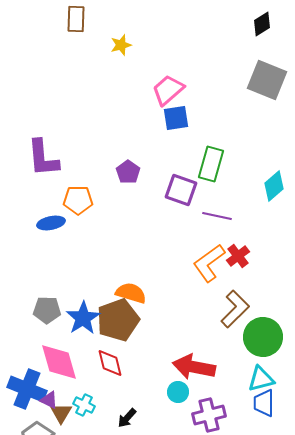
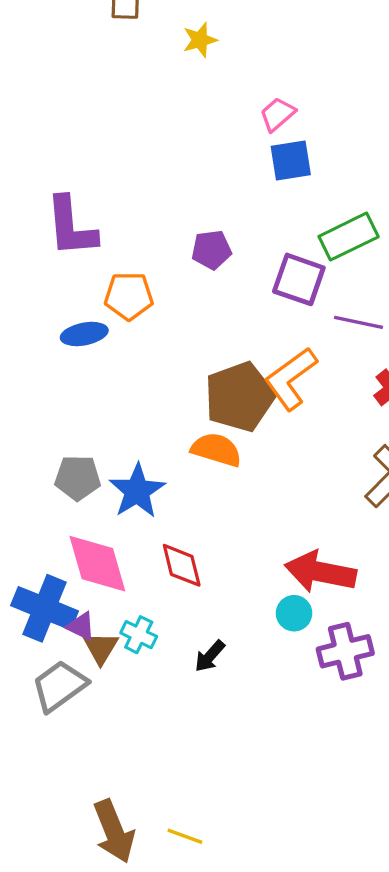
pink trapezoid: (168, 90) -> (278, 114), size x0.7
green rectangle: (211, 164) -> (349, 237), turned 48
purple pentagon: (128, 172) -> (211, 250), turned 30
orange L-shape: (209, 263) -> (291, 379), moved
brown pentagon: (118, 320) -> (240, 397), moved

